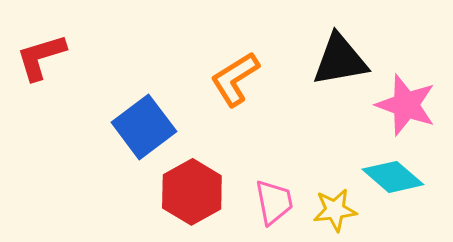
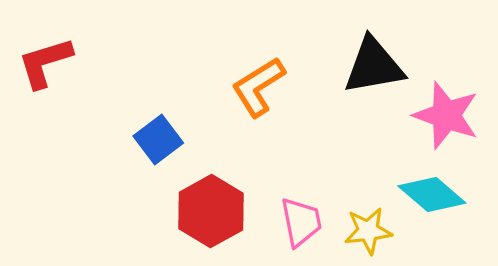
blue square: (144, 127) -> (158, 140), size x0.7

